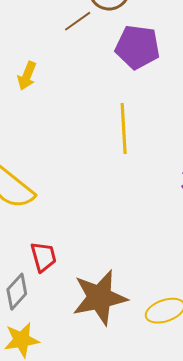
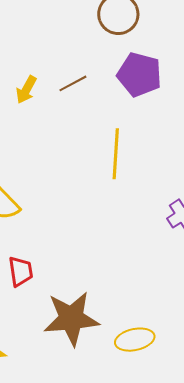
brown line: (78, 21) -> (73, 83), moved

